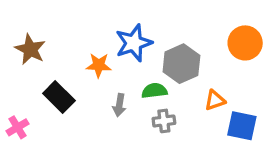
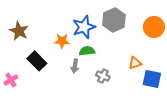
gray hexagon: (181, 64) -> (114, 20), moved
green semicircle: (154, 91) -> (87, 51), moved
gray cross: (164, 121) -> (103, 76), turned 32

